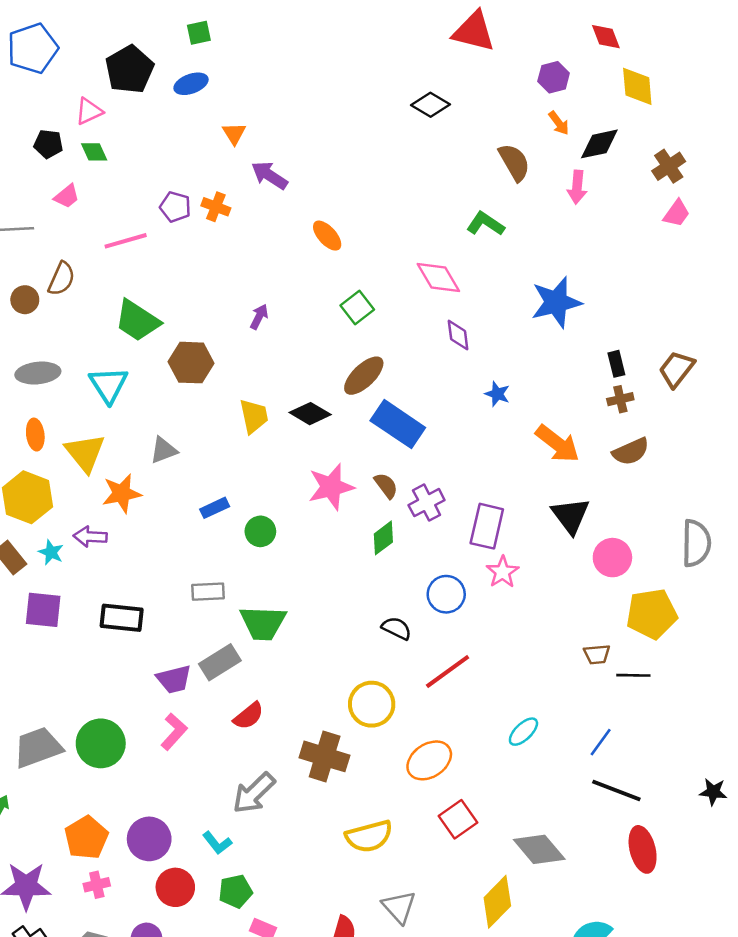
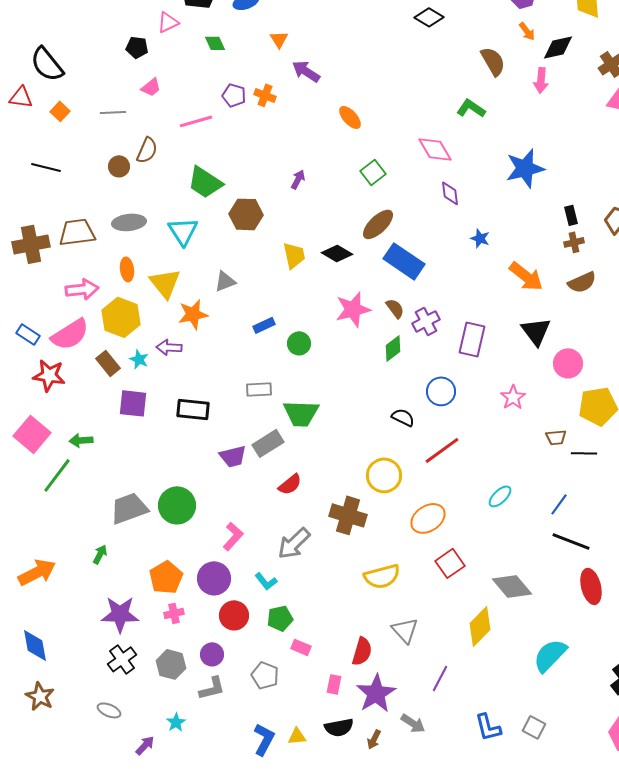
green diamond: (94, 152) -> (215, 43), moved
pink star: (503, 572) -> (513, 397), moved
pink L-shape: (174, 732) -> (233, 536), moved

